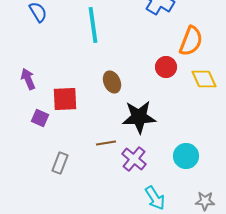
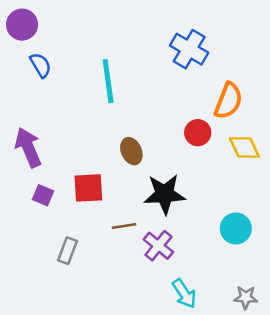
purple arrow: (28, 79) -> (28, 147), size x1.5
red square: (65, 99) -> (88, 188), moved
cyan circle: (186, 156) -> (236, 228), moved

